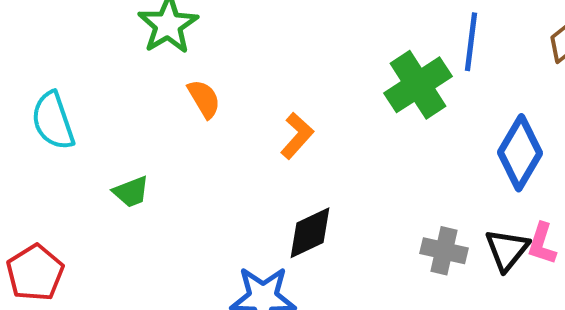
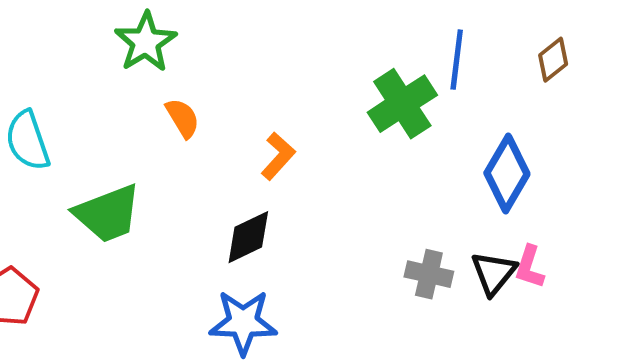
green trapezoid: (131, 192) -> (108, 214), size x1.8
black diamond: (310, 233) -> (248, 237), moved

